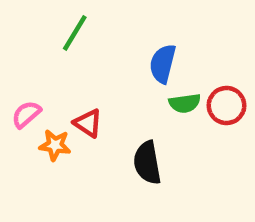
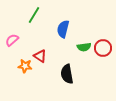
blue semicircle: (163, 64) -> (63, 29), moved
pink semicircle: (26, 114) -> (12, 40), moved

